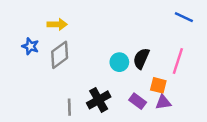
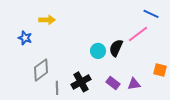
gray diamond: (60, 55) -> (41, 70), moved
pink line: (178, 61) -> (138, 34), moved, turned 35
orange square: (158, 85) -> (160, 70), moved

